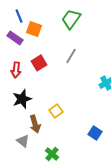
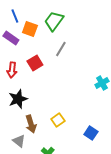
green trapezoid: (71, 19) -> (54, 21), moved
gray line: (71, 56) -> (61, 49), moved
yellow square: (56, 111) -> (58, 120), moved

